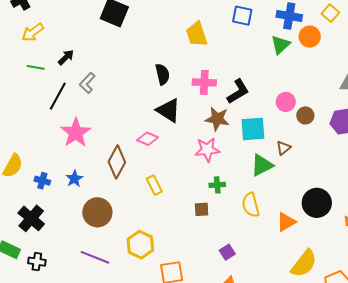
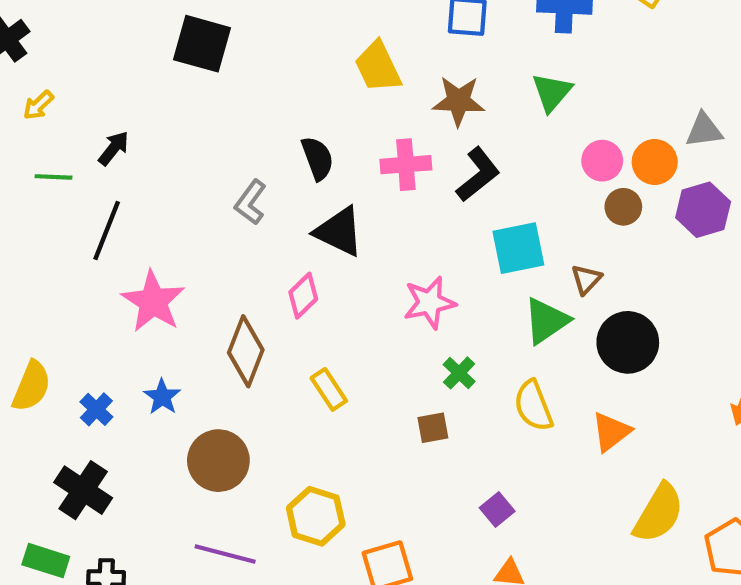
yellow arrow: (33, 32) -> (38, 105), size x0.7
orange circle: (310, 37) -> (655, 162), moved
green triangle: (280, 45) -> (552, 92), moved
gray L-shape: (87, 83) -> (250, 202), moved
pink circle: (286, 102) -> (602, 161), moved
brown star: (217, 119) -> (458, 101), moved
pink diamond: (148, 139) -> (303, 296), turned -60
blue cross: (42, 181) -> (96, 409), turned 35
green cross: (217, 185) -> (459, 373), turned -35
black circle: (317, 203) -> (628, 342), moved

